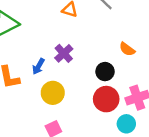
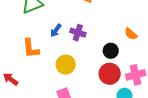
purple cross: (64, 53) -> (78, 33), turned -35
blue arrow: (38, 66) -> (56, 30), moved

